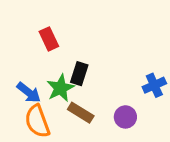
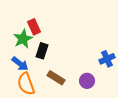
black rectangle: (79, 74) -> (42, 51), moved
green star: (60, 88) -> (23, 39), moved

